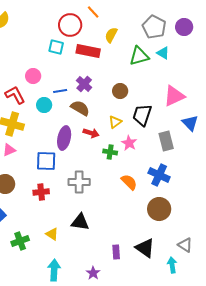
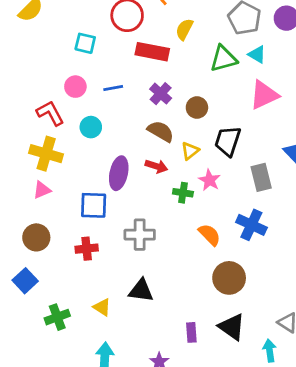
cyan square: (56, 47) -> (85, 43), moved
purple cross: (84, 84) -> (161, 94), moved
blue line: (60, 91) -> (113, 88), moved
pink triangle: (174, 96) -> (264, 95), moved
brown semicircle: (80, 108) -> (161, 131), moved
brown circle: (159, 209) -> (229, 278), moved

